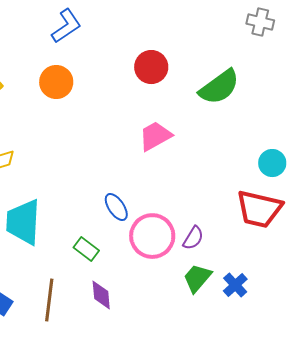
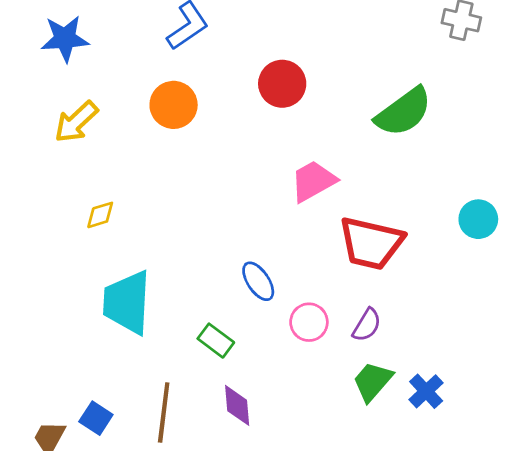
red circle: (151, 67) -> (282, 84), moved
red trapezoid: (259, 209) -> (371, 243), moved
pink circle: (152, 236) -> (309, 322), size x0.6

